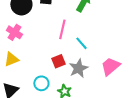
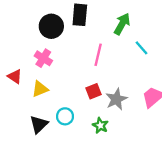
cyan line: (81, 43) -> (141, 48), moved
cyan circle: (41, 83) -> (65, 116), moved

